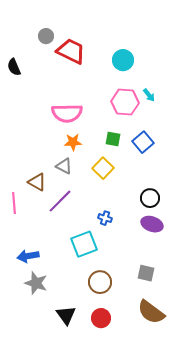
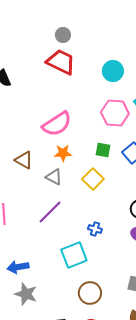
gray circle: (46, 36) -> (63, 35), moved
pink semicircle: (67, 113) -> (57, 124), turned -32
brown triangle: (37, 182) -> (24, 160), moved

